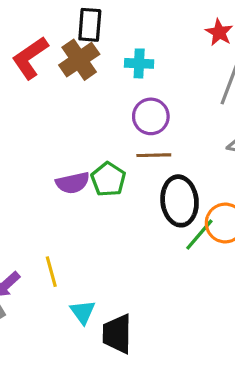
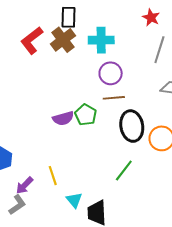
cyan cross: (139, 63) -> (101, 40), size x1.4
green line: (199, 235) -> (124, 170), moved

